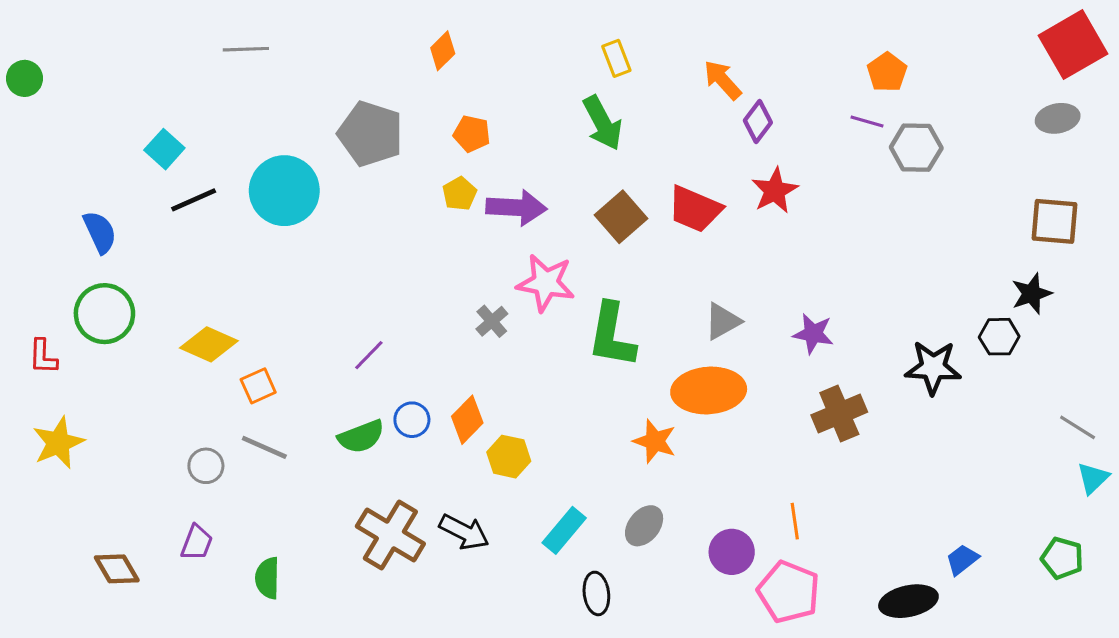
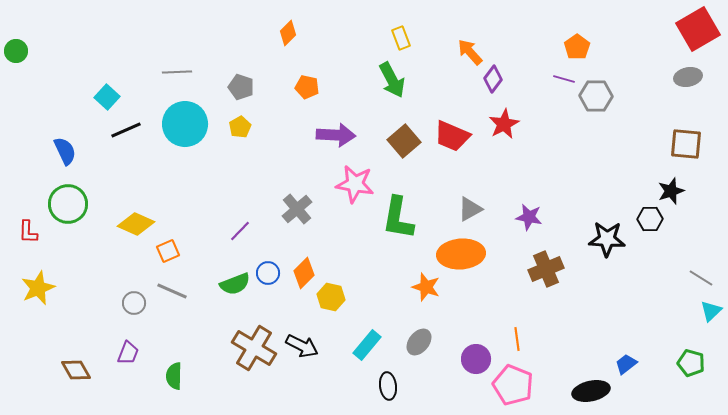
gray line: (246, 49) -> (177, 72), moved
gray pentagon: (370, 134) -> (241, 87), size x0.6
yellow pentagon: (460, 194) -> (240, 127), moved
gray cross: (492, 321) -> (297, 209), moved, size x1.4

